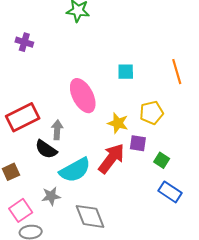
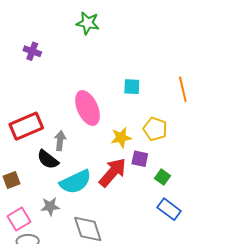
yellow pentagon: (152, 113) -> (155, 129), turned 30
yellow star: (118, 123) -> (121, 138), turned -30

